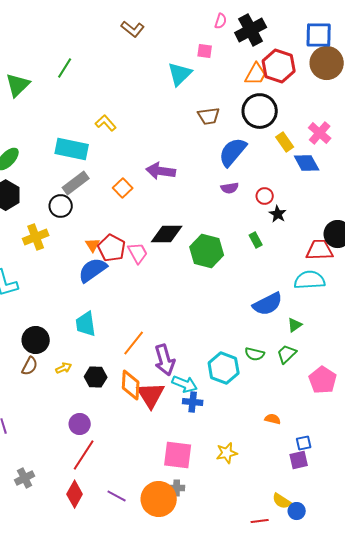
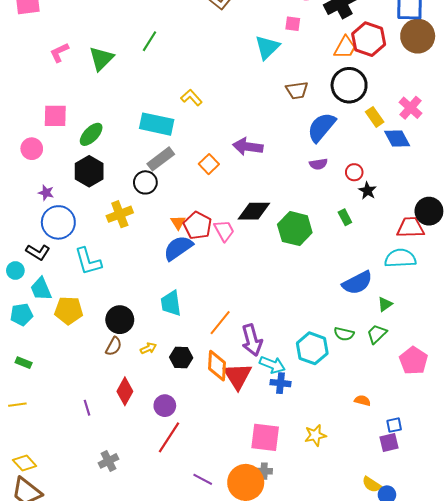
red diamond: (75, 494) -> (125, 391), moved

